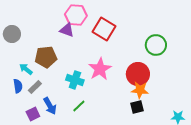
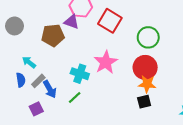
green circle: (156, 45) -> (148, 37), moved
brown pentagon: (46, 57) -> (53, 35), moved
blue arrow: (50, 106) -> (50, 89), moved
green line: (79, 106) -> (75, 97), moved

